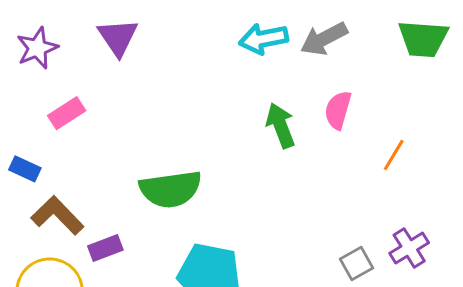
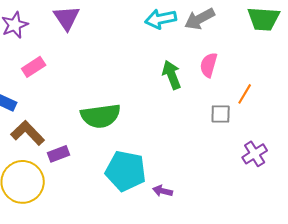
gray square: (356, 263) -> (221, 114), moved, turned 30

